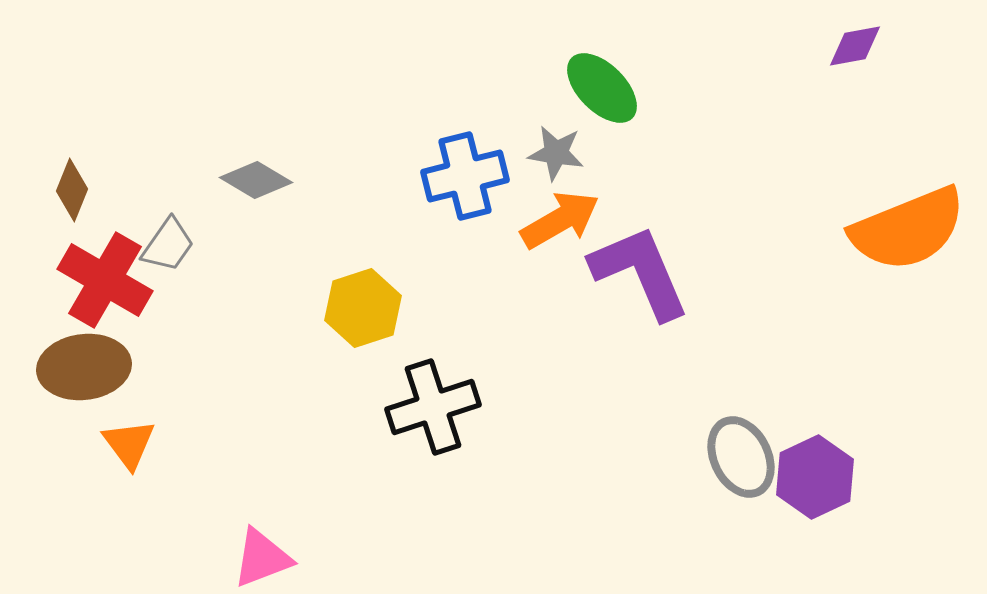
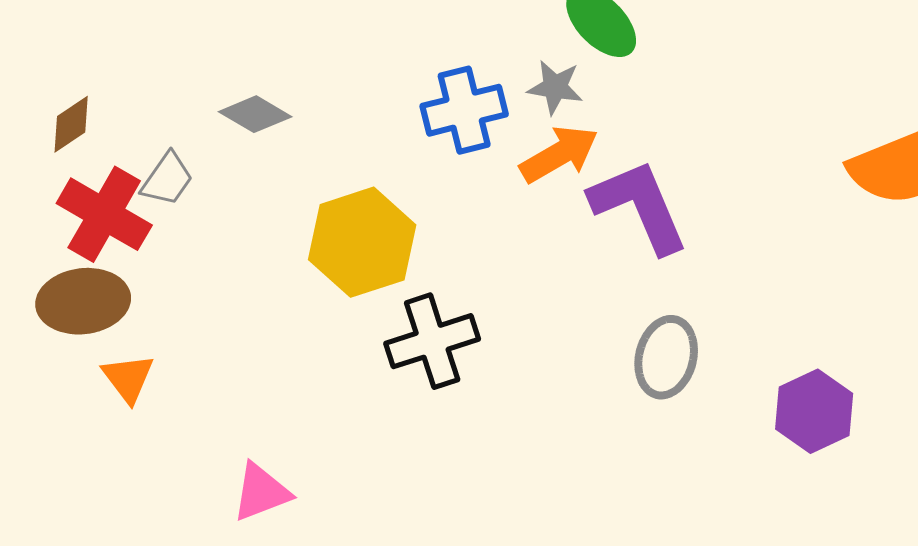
brown diamond: (72, 190) -> (71, 124), turned 34
yellow hexagon: (363, 308) -> (362, 242), size x1.4
gray ellipse: (741, 457) -> (666, 357), moved, turned 40

